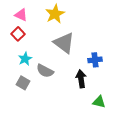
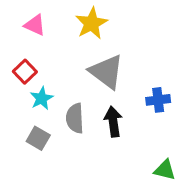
red square: (18, 34) -> (25, 72), moved
gray semicircle: (45, 71) -> (75, 118), turned 60
black arrow: (81, 79) -> (113, 122), moved

